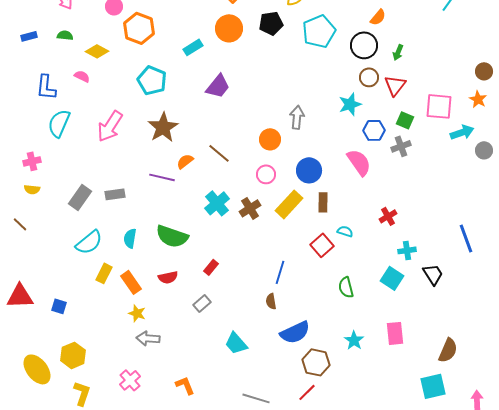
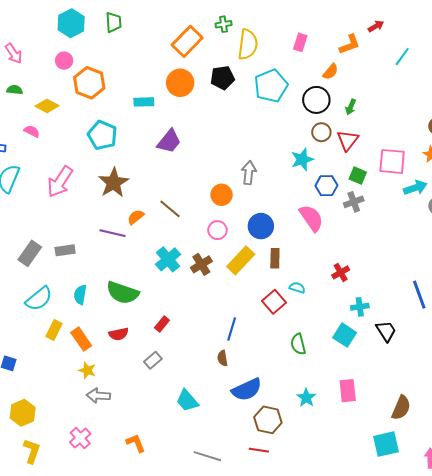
cyan rectangle: (193, 47) -> (144, 102), turned 30
red line: (307, 392) -> (259, 450), turned 54

